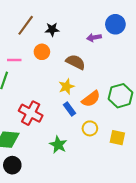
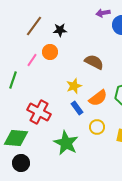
purple arrow: (94, 38) -> (103, 13), moved
pink line: (14, 60) -> (32, 60), moved, turned -56
brown semicircle: (76, 62) -> (94, 62), moved
green star: (58, 145) -> (66, 143), size x1.4

